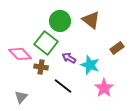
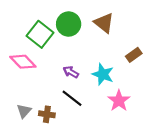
green square: (46, 43) -> (40, 34), moved
purple arrow: (69, 58) -> (71, 72), moved
brown cross: (41, 67) -> (47, 114), moved

